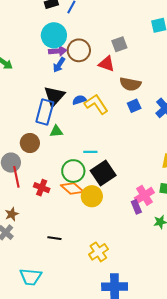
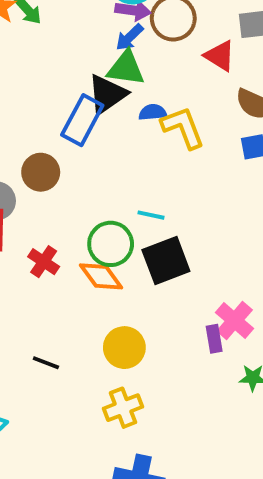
green triangle: (56, 131) -> (126, 68), moved, size x1.5
pink cross: (144, 195) -> (235, 321), turned -30
yellow circle: (92, 196) -> (124, 348), moved

